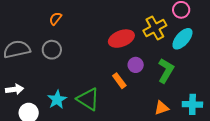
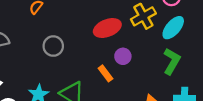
gray circle: (52, 50) -> (53, 46), moved
green L-shape: (166, 71) -> (172, 61), moved

